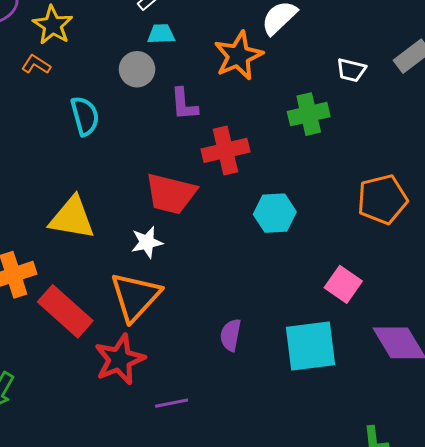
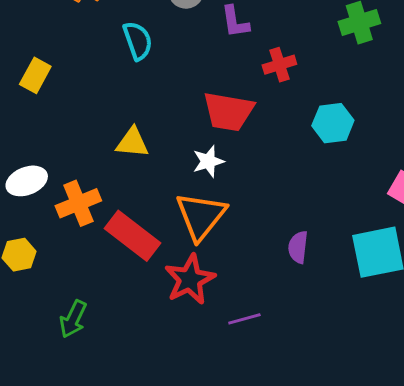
red cross: (225, 150) -> (279, 65), size x0.7
yellow triangle: (72, 218) -> (132, 143), size x0.7

